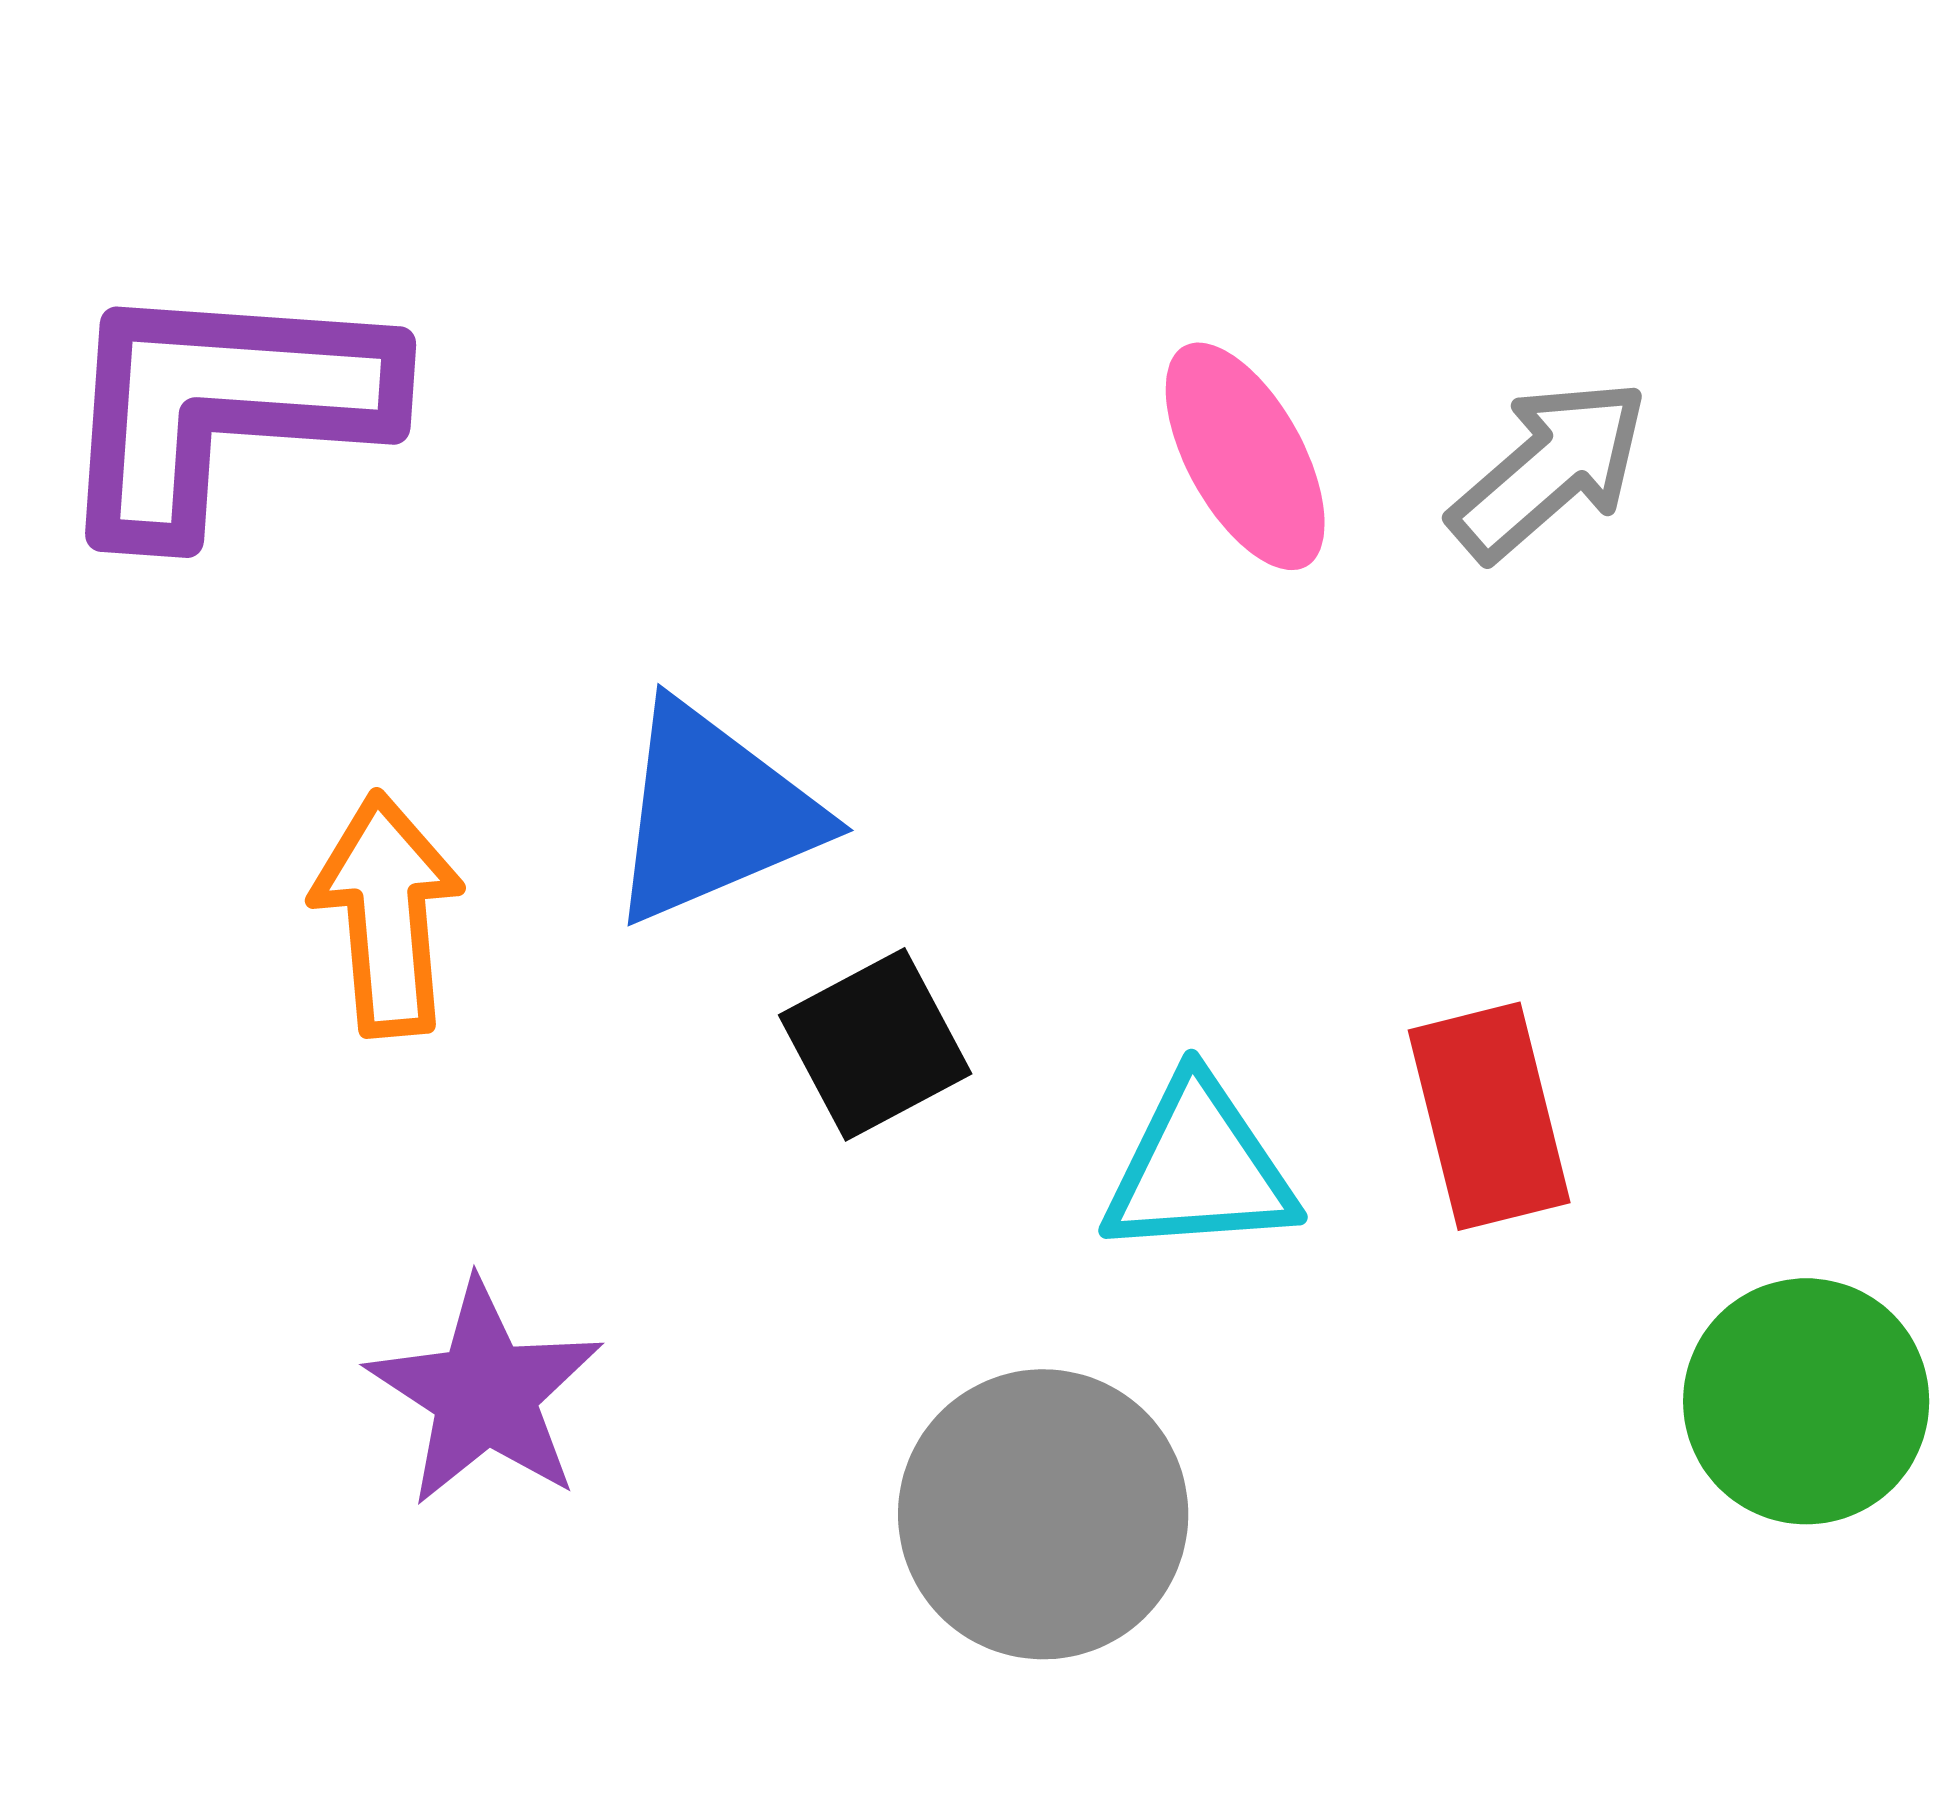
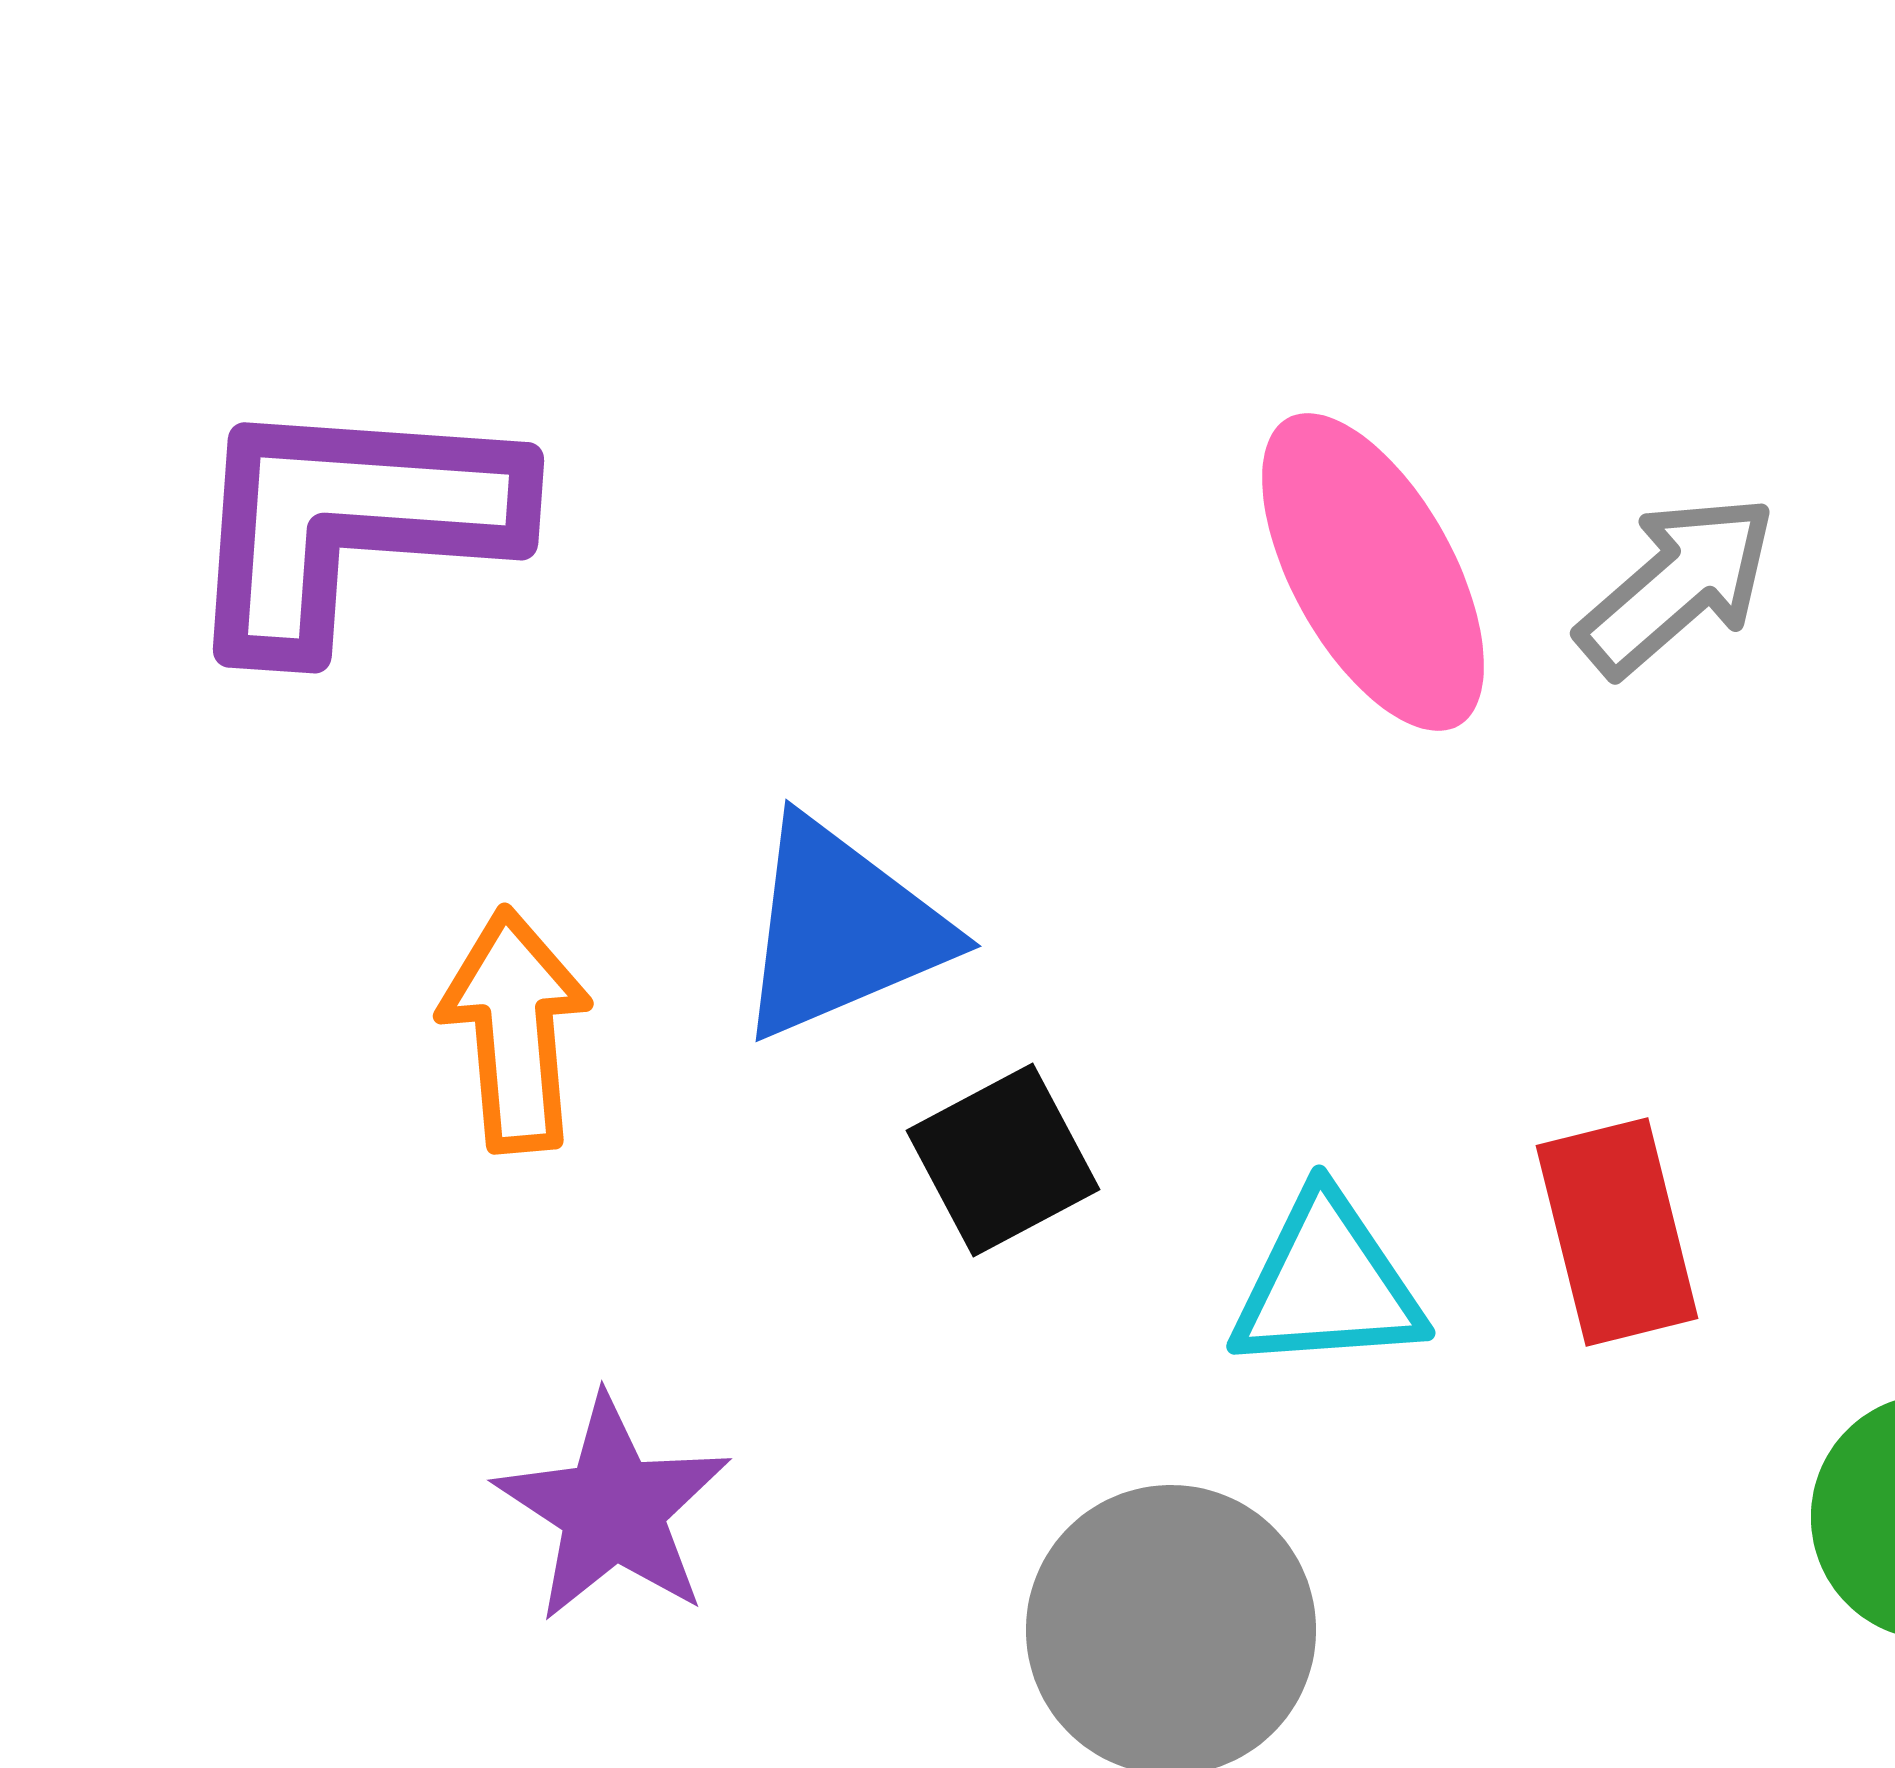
pink ellipse: (1245, 456) -> (1373, 572), size x1.4

